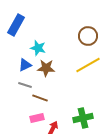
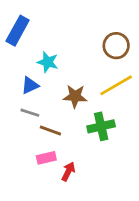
brown star: (46, 68) -> (75, 96), moved
green cross: (83, 118) -> (101, 126), moved

